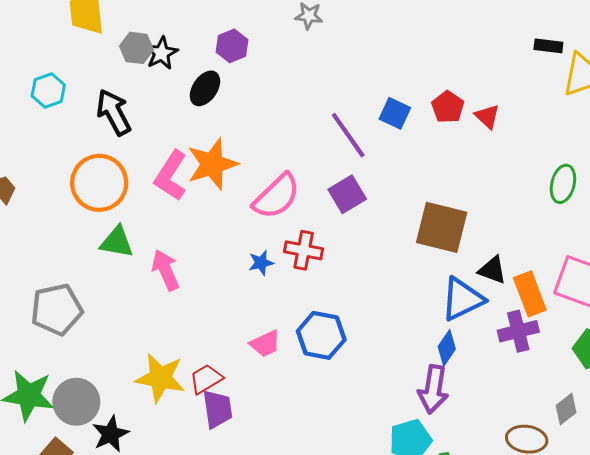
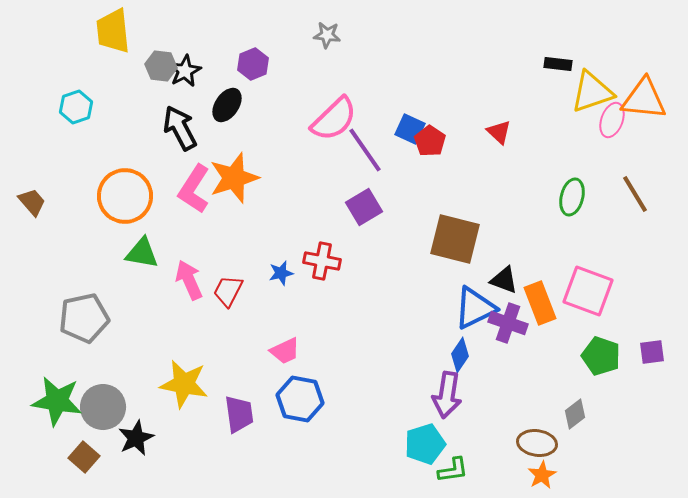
red pentagon: (448, 107) -> (430, 141), moved
black arrow: (114, 112) -> (180, 128), moved
pink semicircle: (277, 196) -> (334, 119), moved
purple cross: (518, 331) -> (508, 323), moved, turned 33
blue hexagon: (321, 335) -> (300, 399), moved
red trapezoid: (206, 379) -> (228, 291), moved, turned -32

